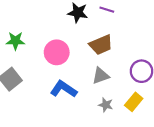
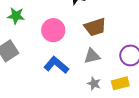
yellow rectangle: (134, 102) -> (120, 83), turned 30

